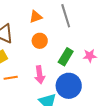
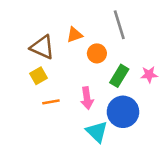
orange triangle: (36, 17) -> (75, 35), moved
orange circle: (40, 41) -> (97, 53), moved

